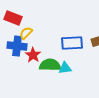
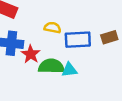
yellow semicircle: (26, 33) -> (52, 28), moved, turned 56

